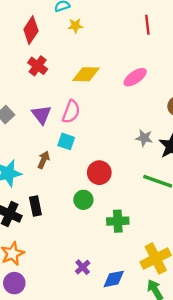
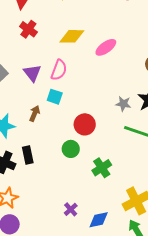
pink ellipse: (135, 77) -> (106, 47), moved
gray star: (144, 138) -> (123, 104), moved
green cross: (118, 221) -> (102, 168), turned -30

